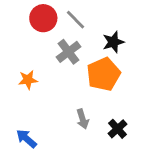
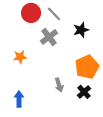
orange pentagon: (104, 74) -> (87, 67), moved
blue arrow: (26, 139) -> (19, 99), turned 49

